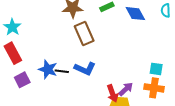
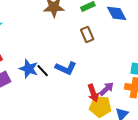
brown rectangle: (84, 34) -> (87, 35), moved, size x0.7
black line: (62, 71) -> (43, 71), turned 40

